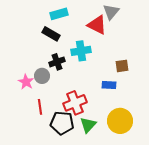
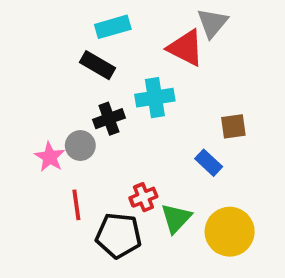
blue rectangle: (109, 85) -> (209, 163), turned 40
red cross: (75, 103) -> (143, 197), size x0.6
green triangle: (88, 125) -> (176, 218), moved

